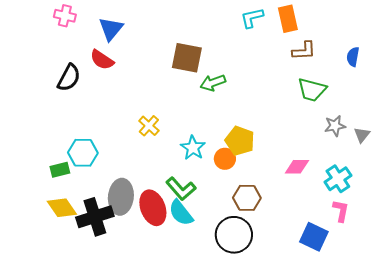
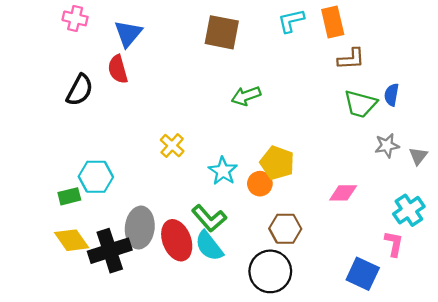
blue semicircle: (353, 57) -> (392, 95), moved
brown square: (187, 58) -> (222, 32), moved
red semicircle: (102, 60) -> (118, 69), turned 40
cyan cross: (338, 179) -> (409, 210), moved

